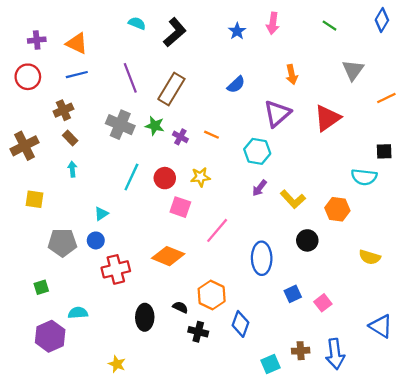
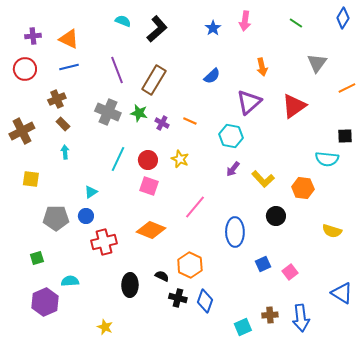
yellow star: (200, 177) -> (180, 159), turned 30
pink square: (180, 207) -> (149, 186), moved
blue diamond: (240, 324) -> (205, 301), moved

